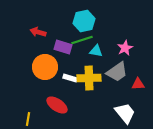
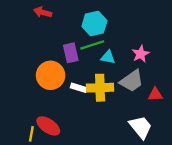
red arrow: (38, 32) -> (43, 12), moved
purple rectangle: (63, 47) -> (71, 53), turned 60
red ellipse: (57, 105) -> (48, 126), moved

